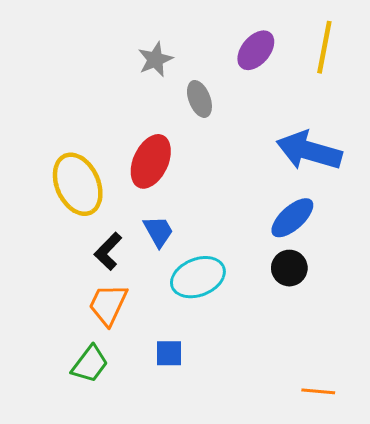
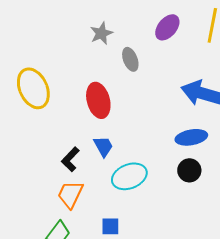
red ellipse: (151, 161) -> (98, 100), turned -40
yellow ellipse: (78, 184) -> (33, 88), moved
blue ellipse: (292, 218) -> (191, 137), turned 32

